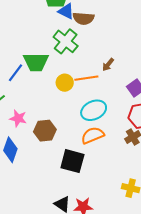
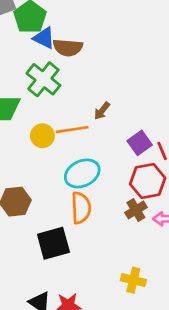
orange semicircle: (93, 135) -> (81, 208), turned 110
black square: (72, 161) -> (53, 243), turned -30

